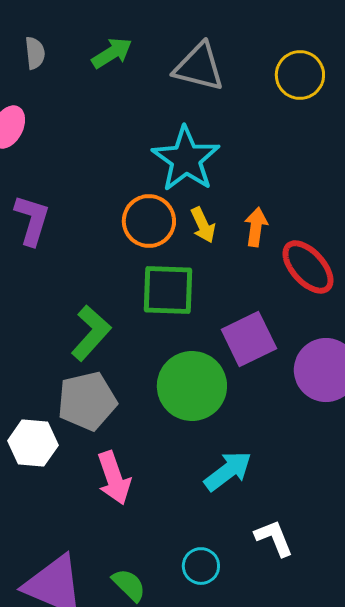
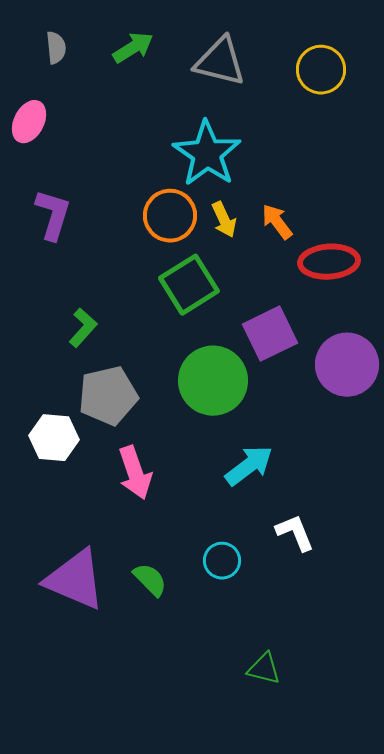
orange arrow: (256, 227) -> (277, 222), turned -45
red ellipse: (308, 267) -> (329, 262), turned -52
green square: (168, 290) -> (189, 285), turned -34
green L-shape: (91, 333) -> (83, 328), moved, size x0.7

